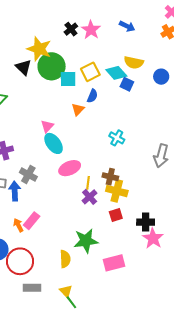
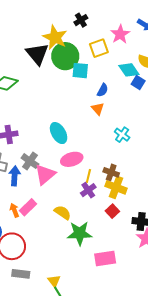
black cross: (71, 29) -> (81, 20), moved
pink star: (91, 30) -> (120, 34), moved
black triangle: (23, 67) -> (37, 54), size x1.4
yellow square: (90, 72) -> (99, 48), moved
orange triangle: (78, 109) -> (98, 109), moved, turned -32
pink triangle: (47, 126) -> (45, 174), moved, size x1.6
red square: (116, 215) -> (112, 211), turned -32
yellow semicircle: (65, 259) -> (63, 213), moved, turned -60

